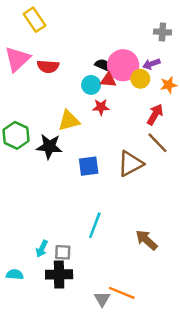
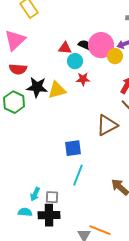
red semicircle: (48, 66) -> (18, 69), moved
red triangle: (108, 80) -> (65, 48), moved
black star: (49, 146) -> (37, 87), moved
blue square: (89, 166) -> (73, 148), moved
cyan semicircle: (15, 274) -> (25, 212), moved

